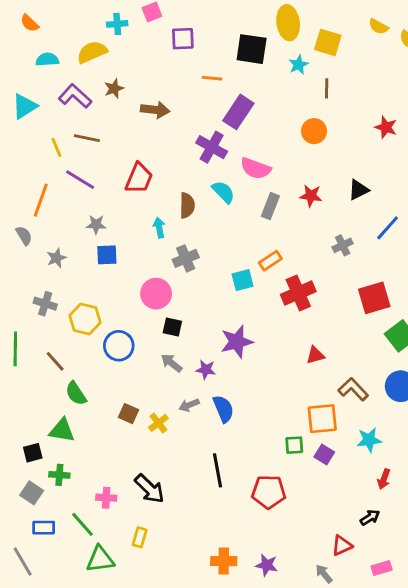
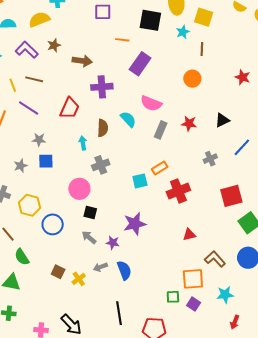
purple cross: (212, 147) -> (102, 87), moved, turned -35
gray star: (56, 258) -> (21, 166), moved

